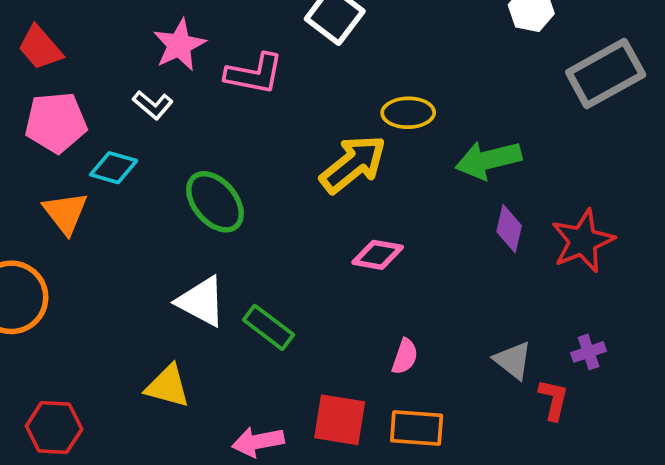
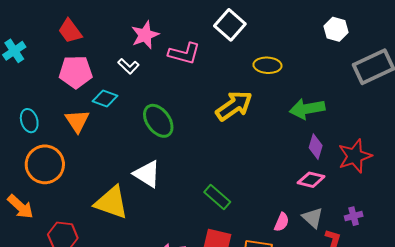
yellow ellipse: (408, 113) -> (267, 65), moved
pink diamond: (378, 255) -> (311, 180), moved
green rectangle: (269, 327) -> (217, 197), moved
pink semicircle: (405, 357) -> (282, 222), moved
yellow triangle: (168, 386) -> (111, 202), moved, size x1.4

